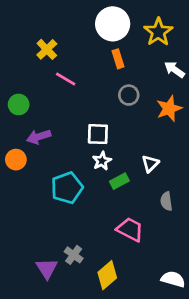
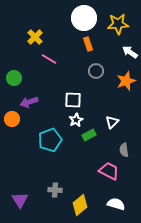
yellow star: (158, 32) -> (118, 24), turned 30
pink trapezoid: (130, 229) -> (109, 171), moved
gray cross: (74, 255) -> (55, 190), turned -32
purple triangle: (47, 268) -> (20, 200), moved
white semicircle: (173, 279) -> (116, 204), moved

